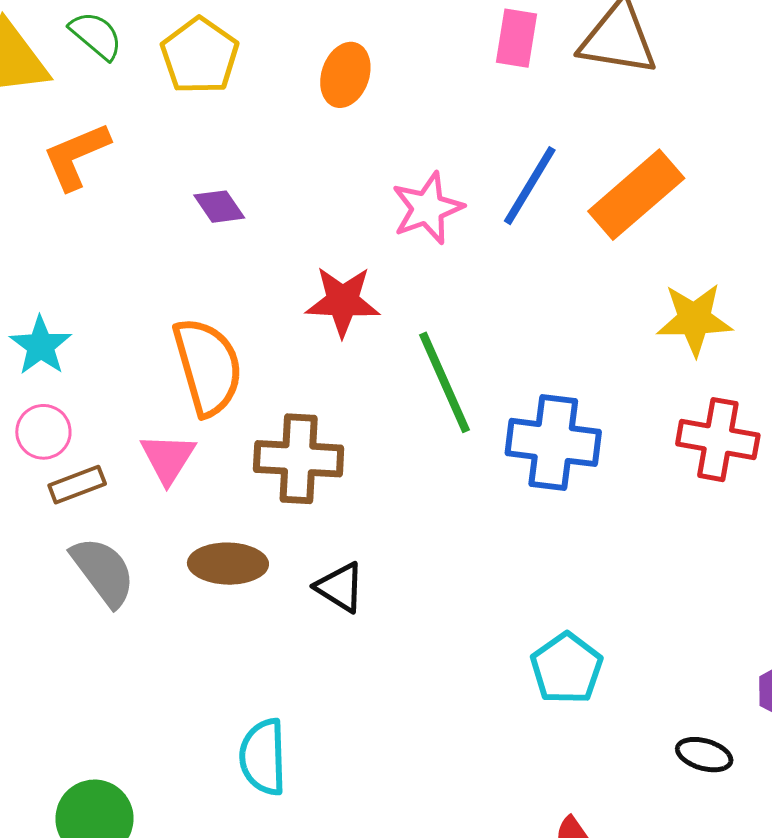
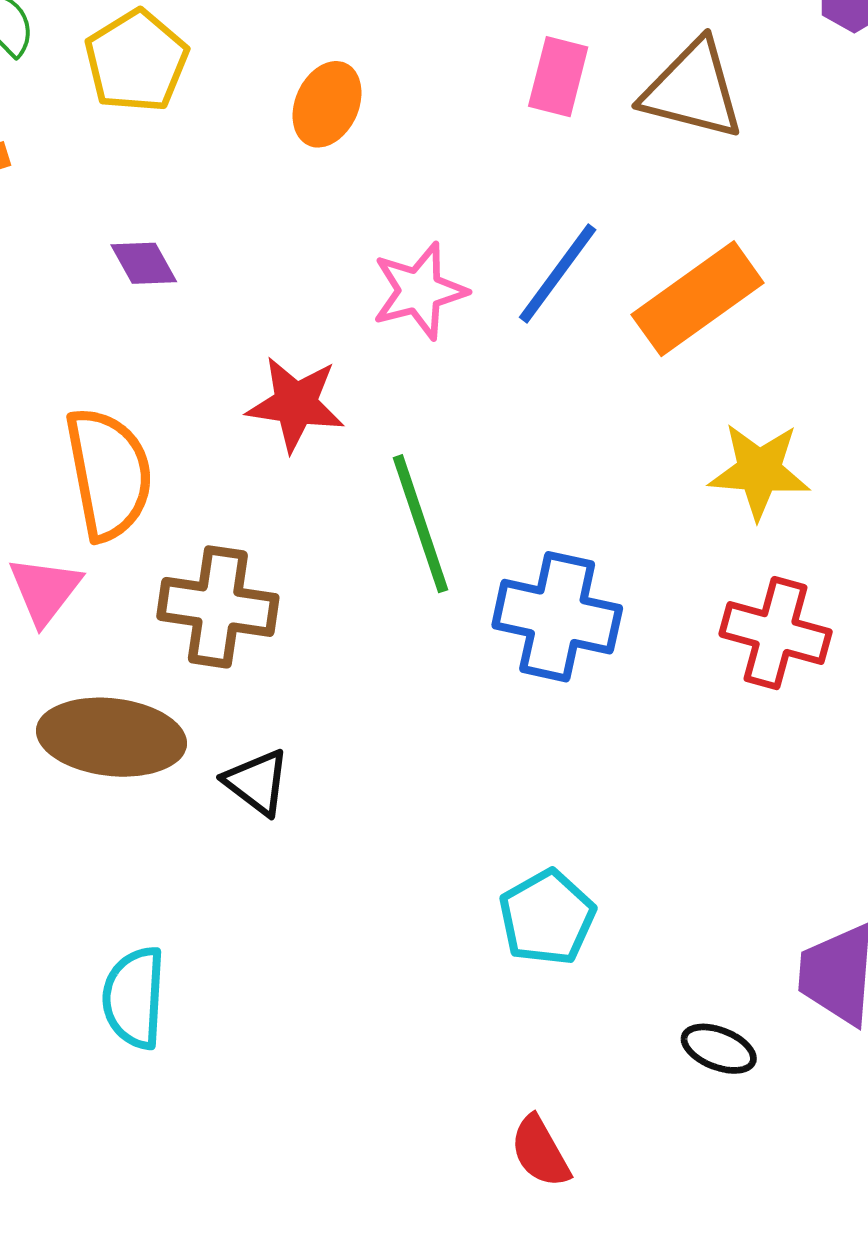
brown ellipse: (228, 564) -> (111, 737), size x1.4

